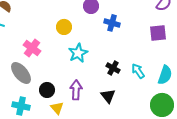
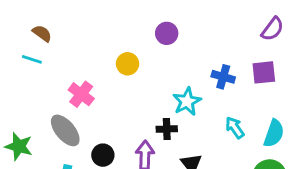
blue cross: (112, 23) -> (223, 77), moved
cyan star: (78, 53) -> (187, 101), moved
black cross: (113, 68) -> (167, 129), moved, turned -32

